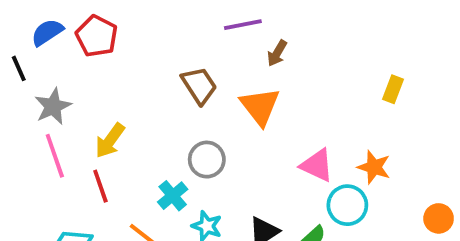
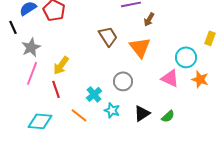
pink line: (55, 156) -> (32, 73), turned 40
gray circle: (207, 160) -> (123, 81), moved
cyan circle: (347, 205) -> (186, 57), moved

